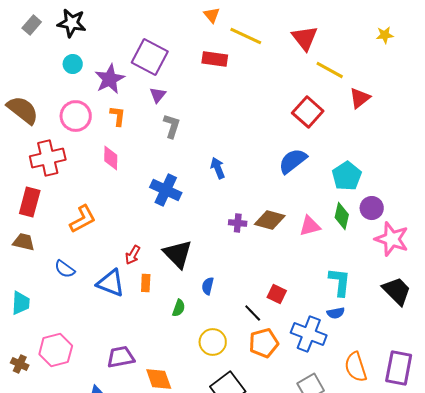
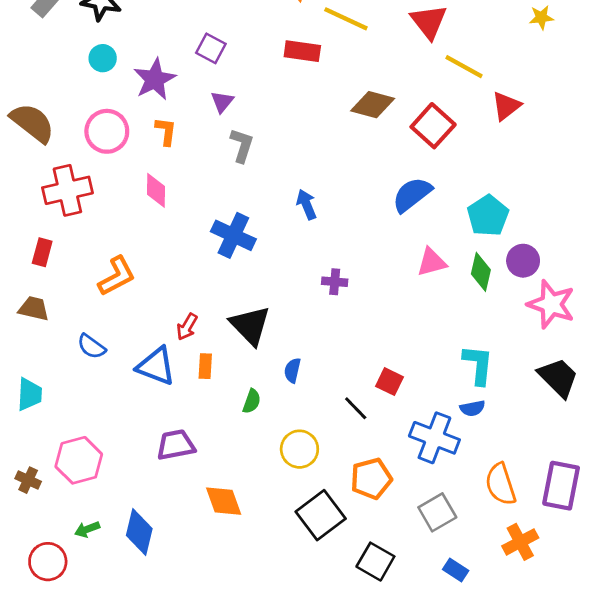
purple square: (150, 57) -> (211, 48), size x0.6
red rectangle: (30, 202) -> (42, 252), size x0.7
brown diamond: (270, 220) -> (373, 105), moved
pink triangle: (310, 226) -> (432, 262), moved
orange pentagon: (264, 343) -> (371, 479), moved
purple trapezoid: (121, 357) -> (176, 445), moved

